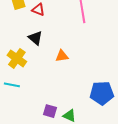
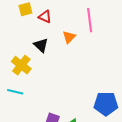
orange triangle: (62, 56) -> (69, 37), moved, turned -40

